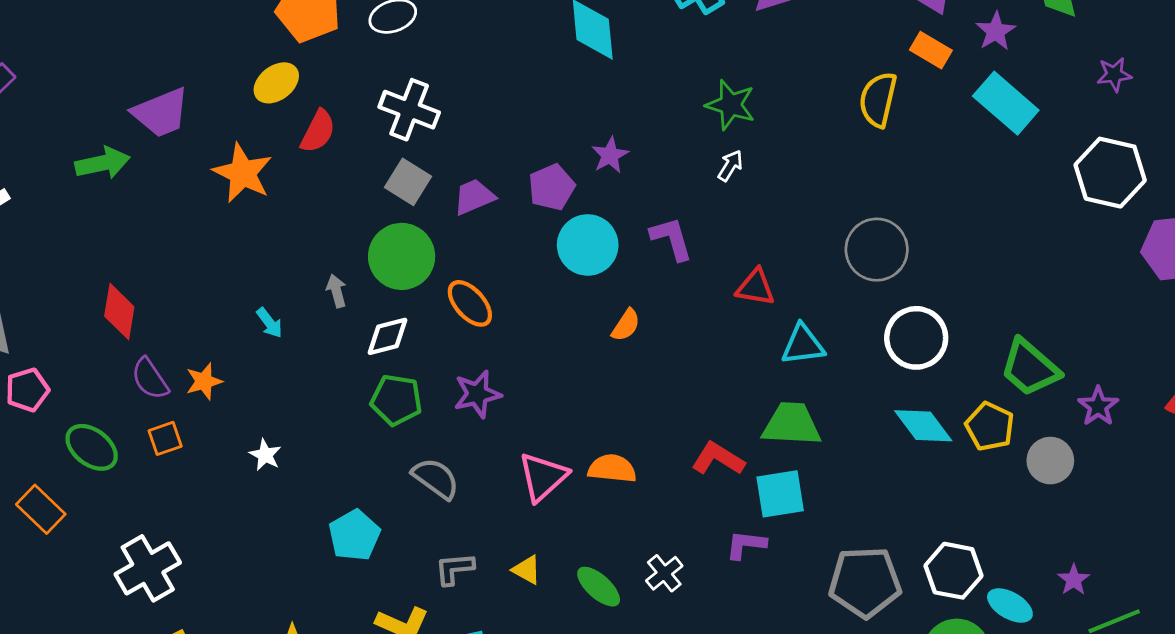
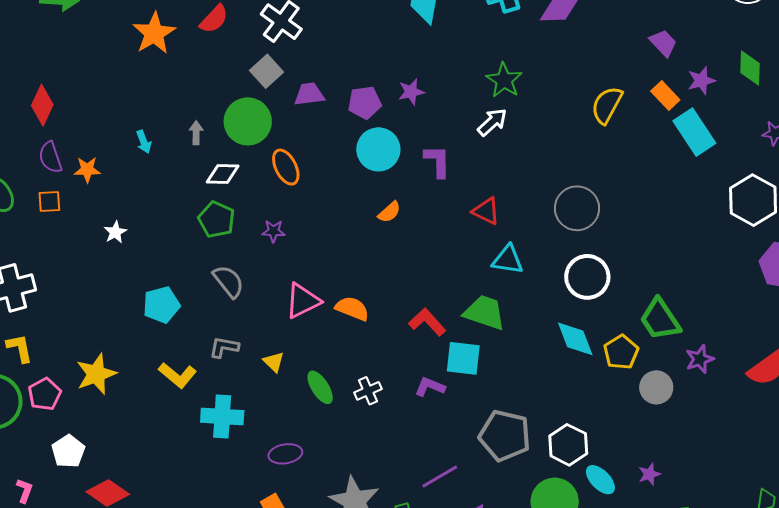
orange rectangle: (931, 50) -> (665, 96), moved
white arrow: (730, 166) -> (492, 122), size x1.4
purple star: (477, 394) -> (273, 231), size x0.7

